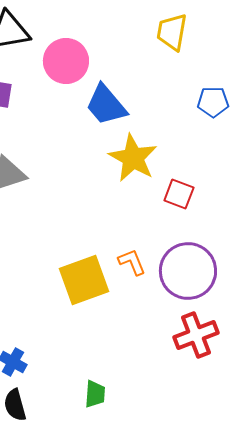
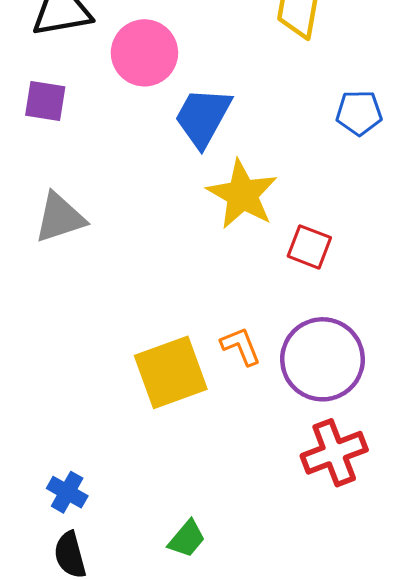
blue trapezoid: (106, 105) -> (203, 117), turned 69
green trapezoid: (95, 394) -> (187, 539), turned 36

